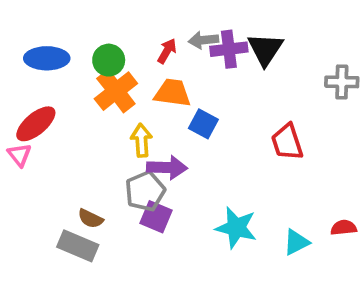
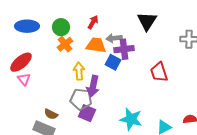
gray arrow: (203, 40) -> (114, 38), moved
purple cross: (229, 49) -> (124, 49), moved
orange cross: (116, 91) -> (65, 44), size x0.7
pink triangle: (19, 155) -> (24, 79), moved
purple arrow: (167, 168) -> (93, 86), turned 100
gray pentagon: (145, 191) -> (81, 99), turned 30

